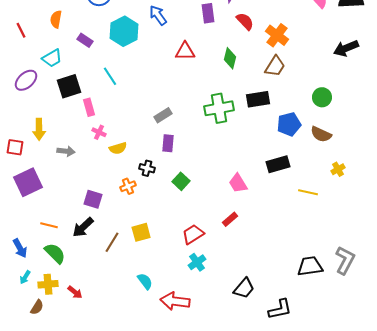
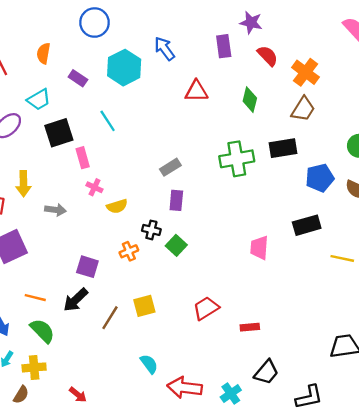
green square: (181, 181) -> (176, 245), moved
pink trapezoid: (238, 183) -> (259, 248), turned 35
red rectangle: (230, 219) -> (250, 327), moved, turned 35
cyan cross: (197, 262) -> (231, 394), moved
red arrow: (75, 292) -> (78, 395), moved

